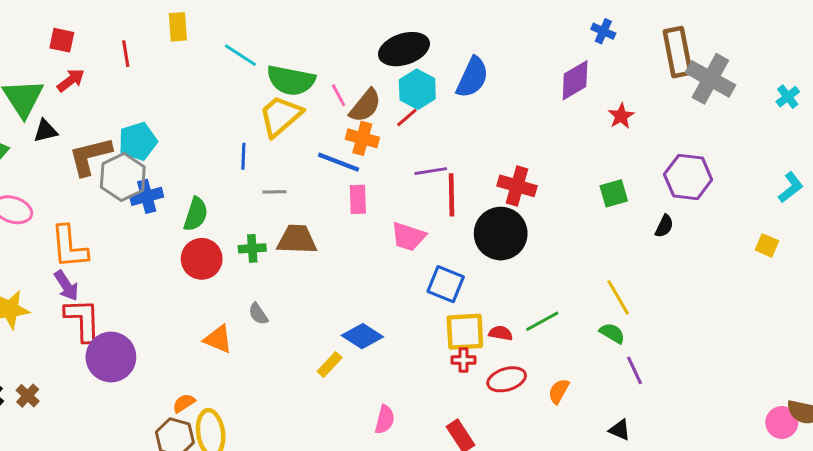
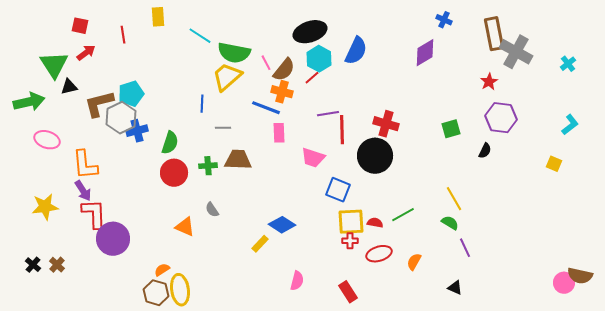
red star: (621, 116) -> (489, 82), moved

